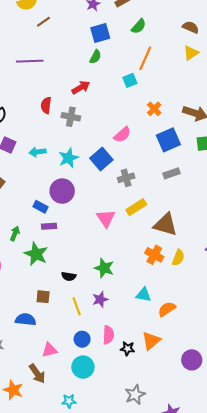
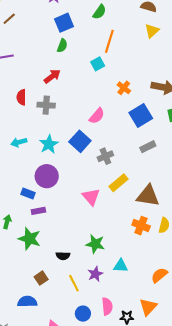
cyan triangle: (144, 295) -> (121, 266), moved
brown square: (43, 297) -> (41, 278), turned -32

